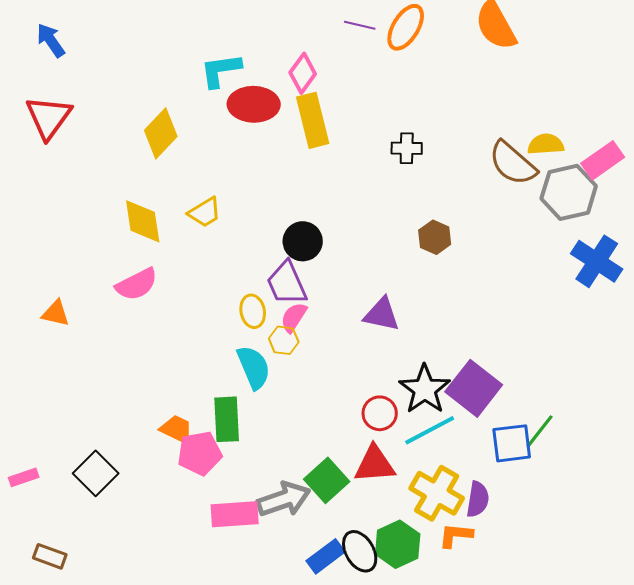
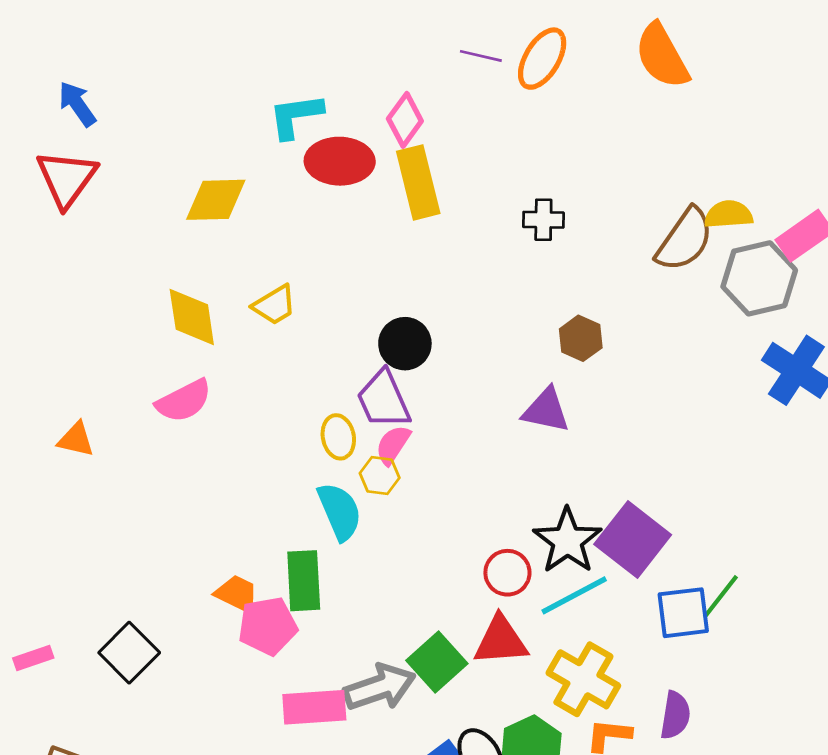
blue arrow: (51, 40) -> (77, 104), moved
yellow diamond: (161, 133) -> (216, 200), turned 45
brown semicircle: (513, 163) -> (685, 240), turned -96
purple triangle: (382, 314) -> (546, 410), moved
purple semicircle: (478, 499) -> (675, 715), moved

